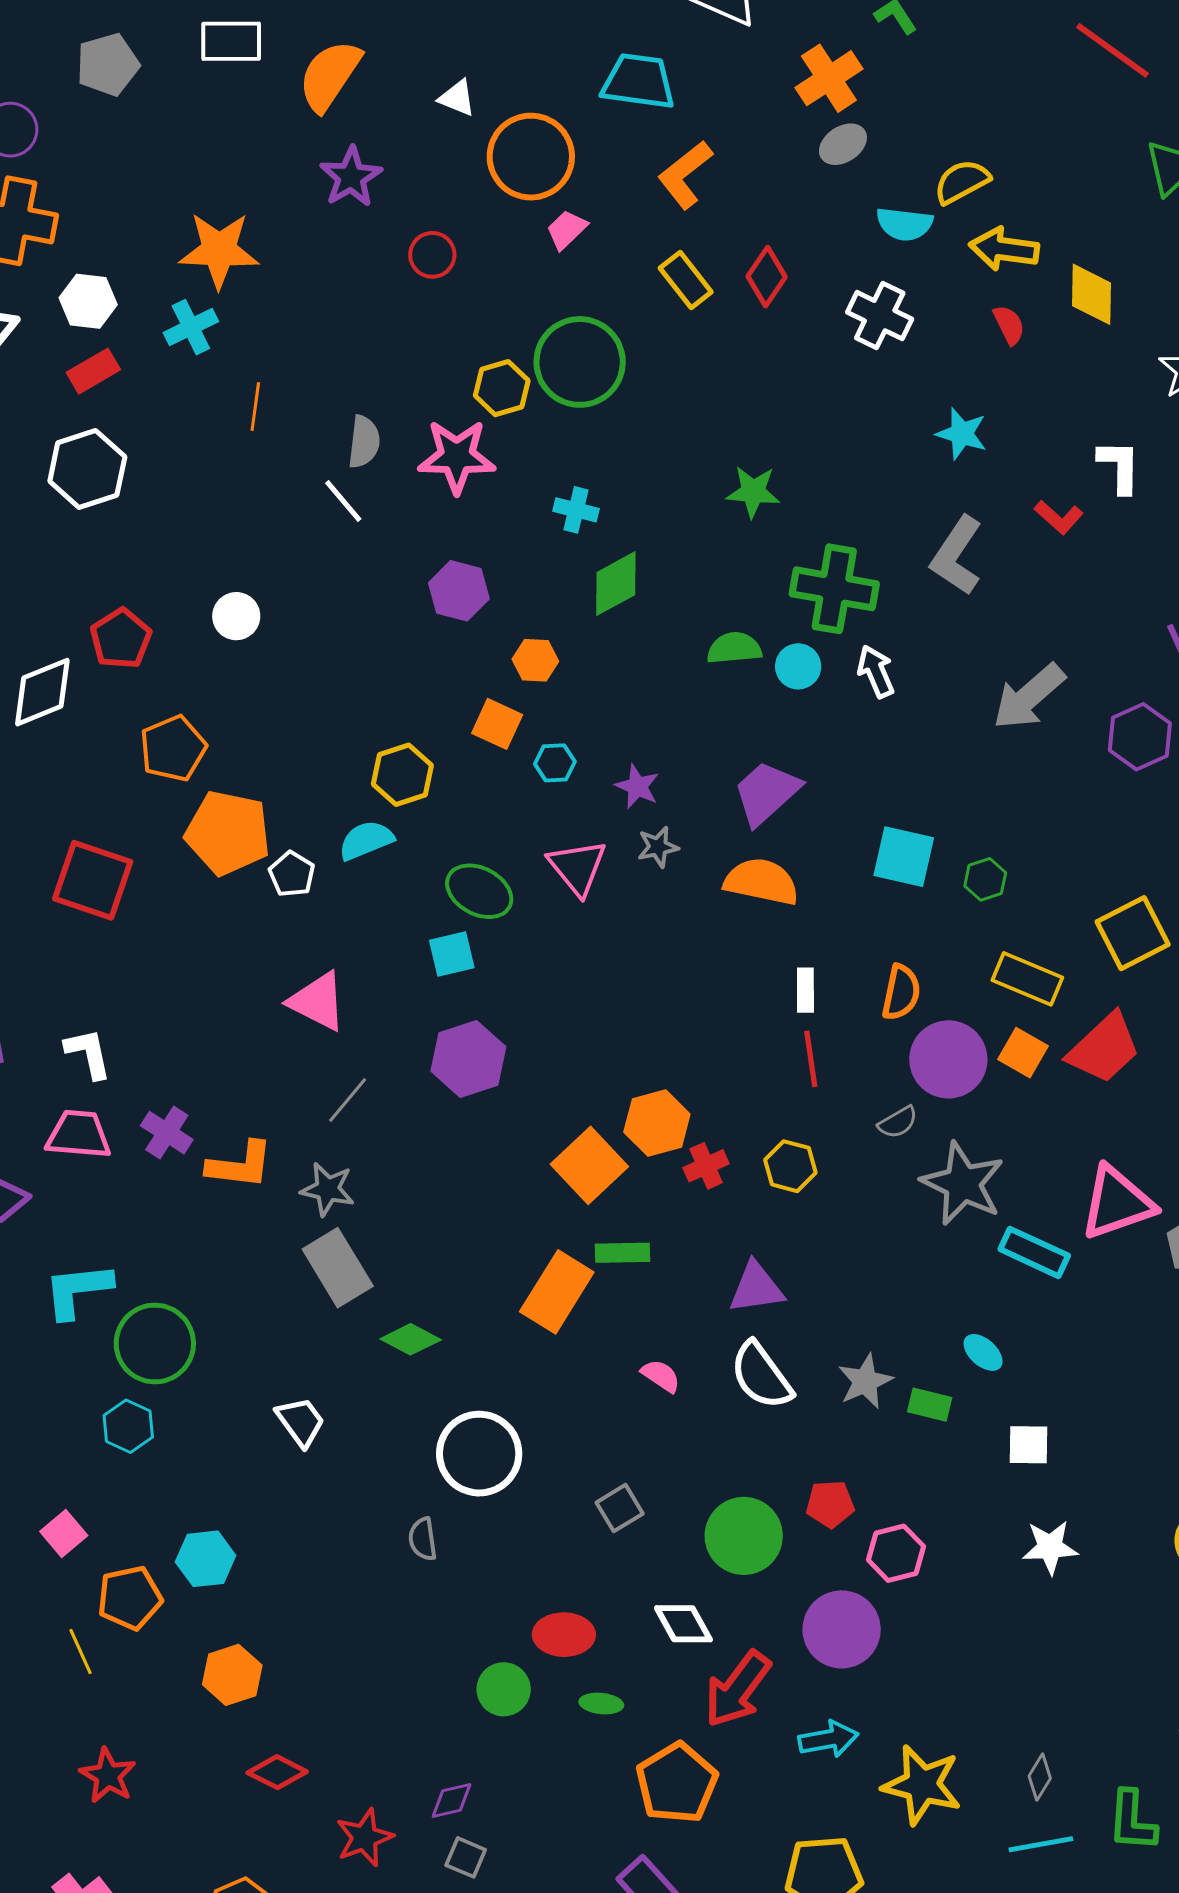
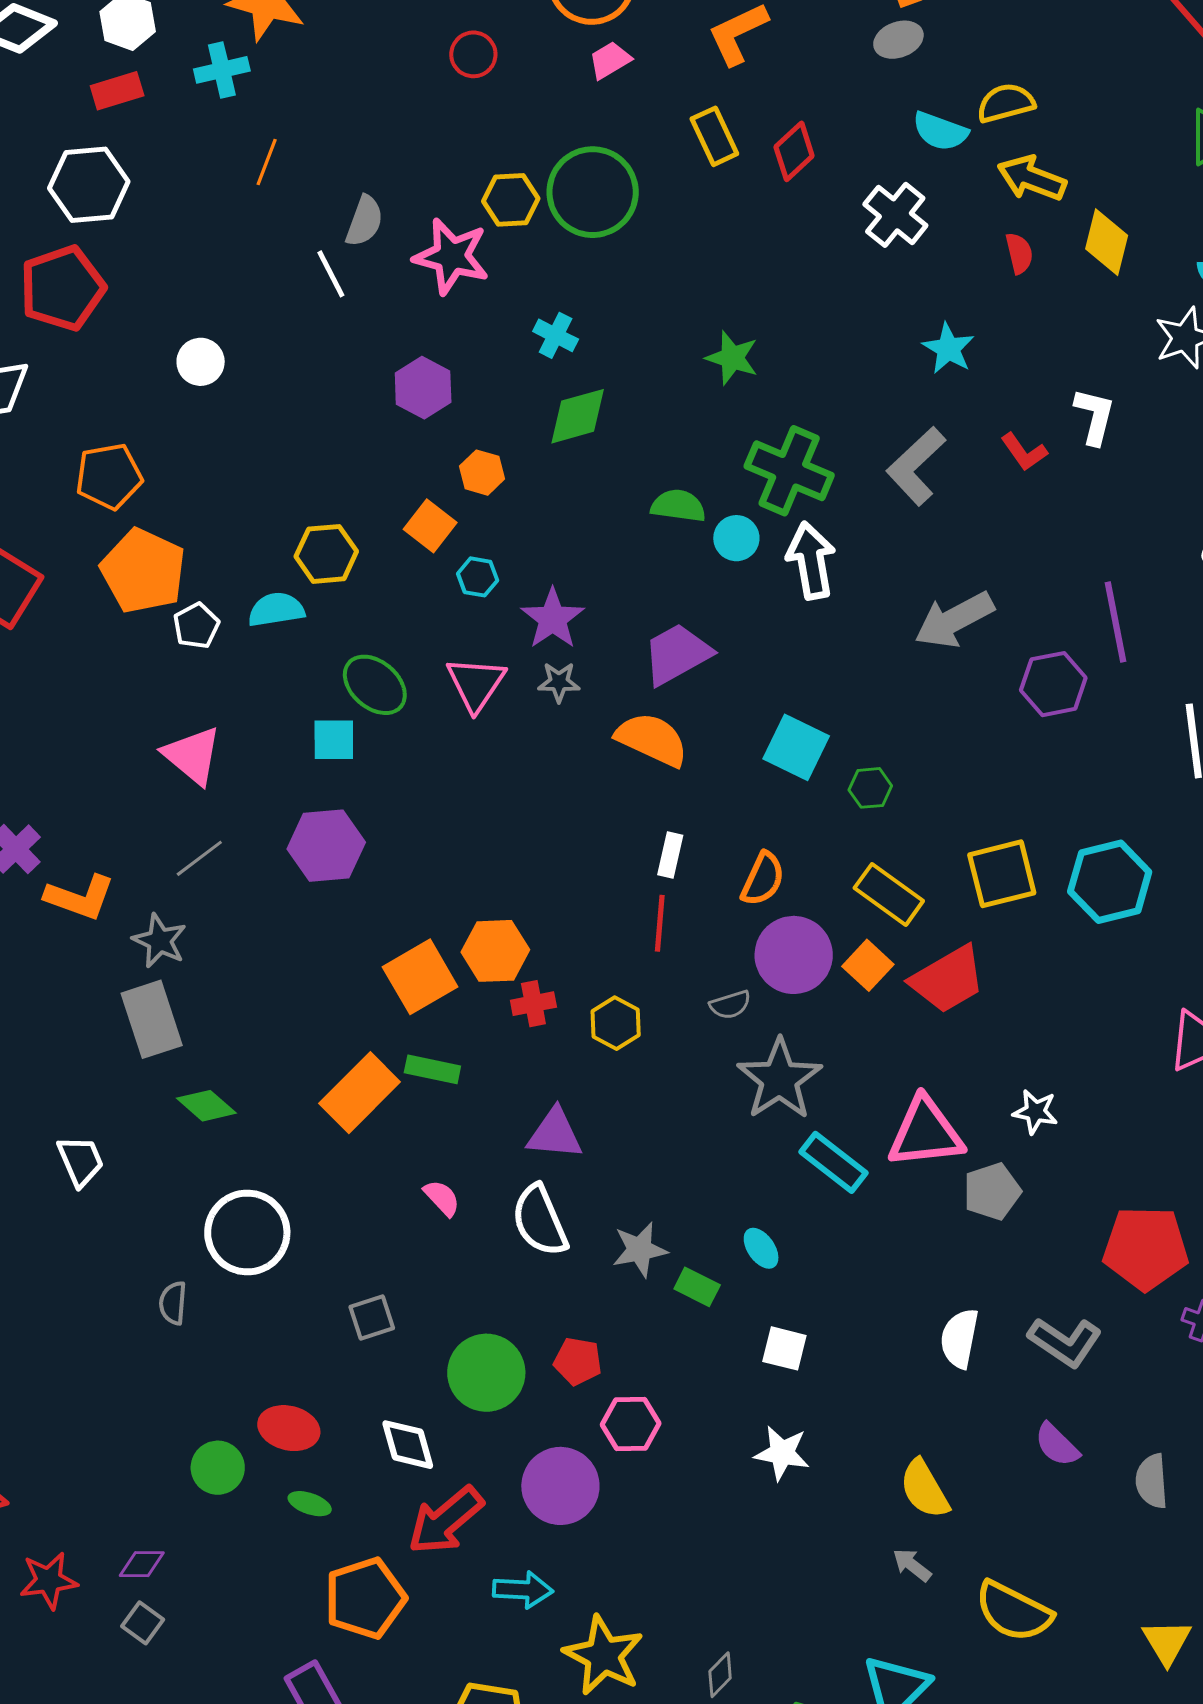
red pentagon: (121, 639) -> (62, 288), moved, size x1.4
white arrow: (876, 671) -> (811, 561), size x1.4
purple star: (637, 786) -> (553, 619), size x1.4

